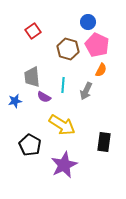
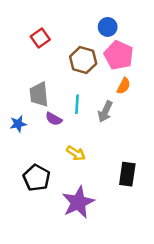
yellow arrow: (62, 125) -> (76, 153), size x0.6

